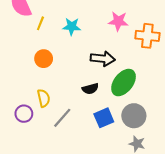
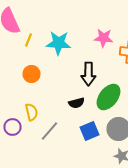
cyan star: (72, 26) -> (58, 43), size x1.4
black arrow: (103, 59) -> (88, 74), turned 85

